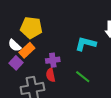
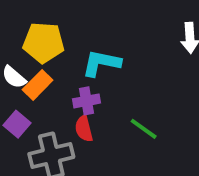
cyan L-shape: (86, 44) -> (101, 63), moved
purple square: (16, 63) -> (17, 124), moved

